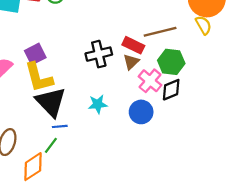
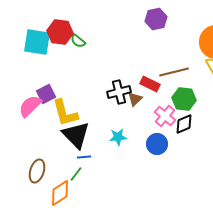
purple square: (35, 54) -> (46, 94), moved
brown triangle: (131, 62) -> (135, 99), moved

